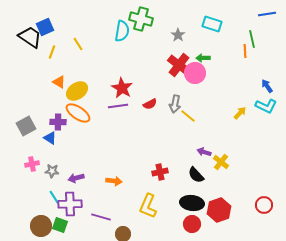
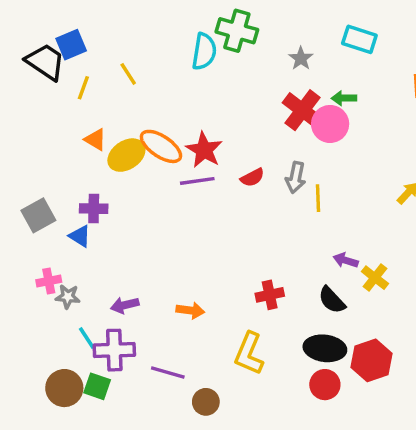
orange ellipse: (78, 113) -> (161, 146), moved
yellow line: (188, 116) -> (318, 198), turned 49
gray star: (52, 171) -> (68, 297), moved

